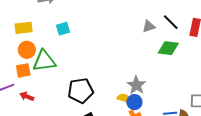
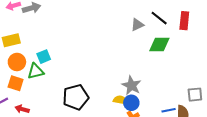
cyan square: (63, 29) -> (44, 57), moved
green triangle: (44, 61) -> (36, 71), size x0.7
orange square: (23, 70) -> (16, 83), turned 35

